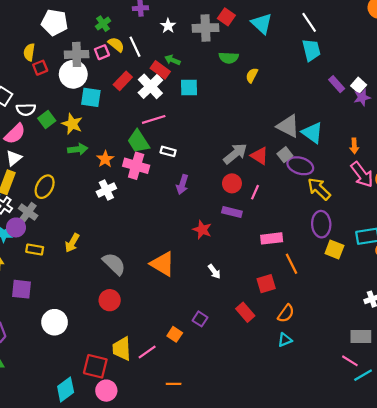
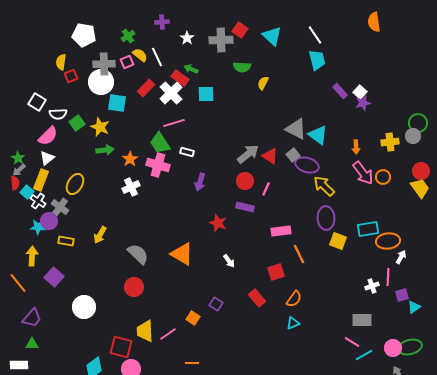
purple square: (21, 289) -> (54, 277), turned 36

